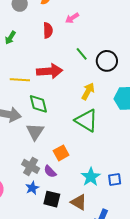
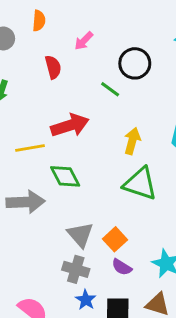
black circle: (107, 61) -> (135, 63), moved
gray triangle: (35, 132) -> (80, 235), moved
purple semicircle: (50, 171) -> (122, 267), moved

